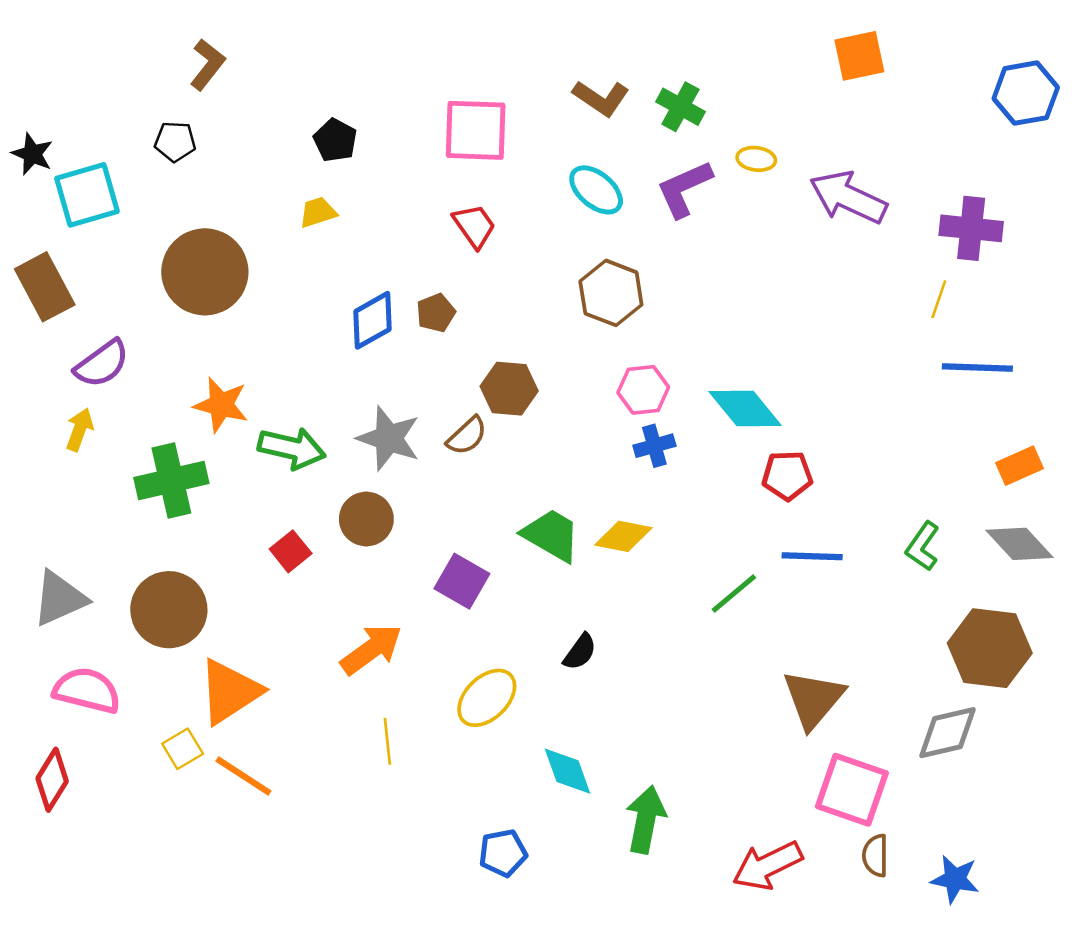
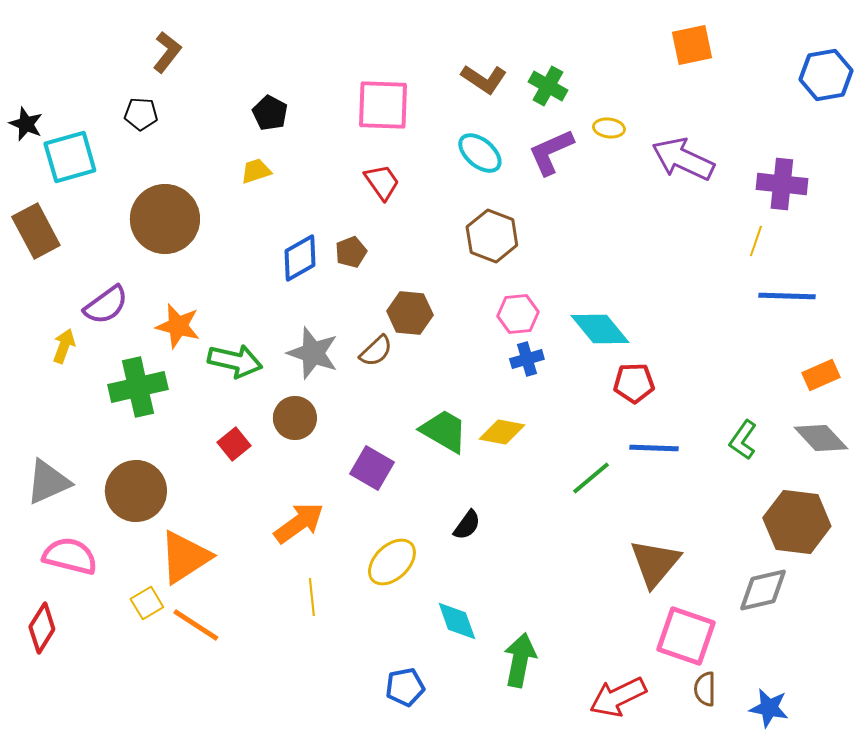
purple semicircle: (102, 364) -> (106, 305), moved

